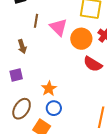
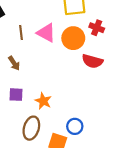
purple square: (16, 75) -> (16, 95), turned 32
orange star: (49, 89) -> (43, 101), moved
blue circle: (54, 108) -> (75, 126), moved

